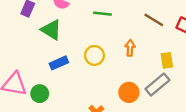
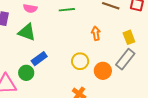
yellow circle: (94, 55) -> (80, 61), moved
green circle: (40, 94) -> (26, 73), moved

